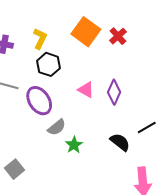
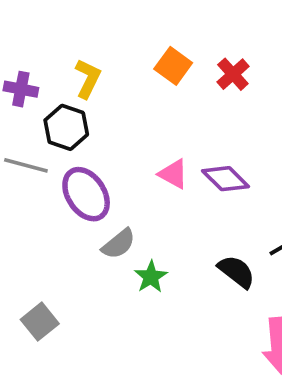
orange square: (86, 32) -> (173, 66), size x0.7
black hexagon: (48, 64) -> (66, 127), moved
purple diamond: (114, 92) -> (225, 179), turned -70

